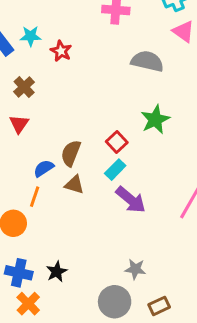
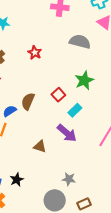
red star: (61, 51) -> (35, 53), moved
cyan rectangle: (115, 170) -> (75, 110), moved
brown triangle: (74, 185) -> (40, 146), moved

